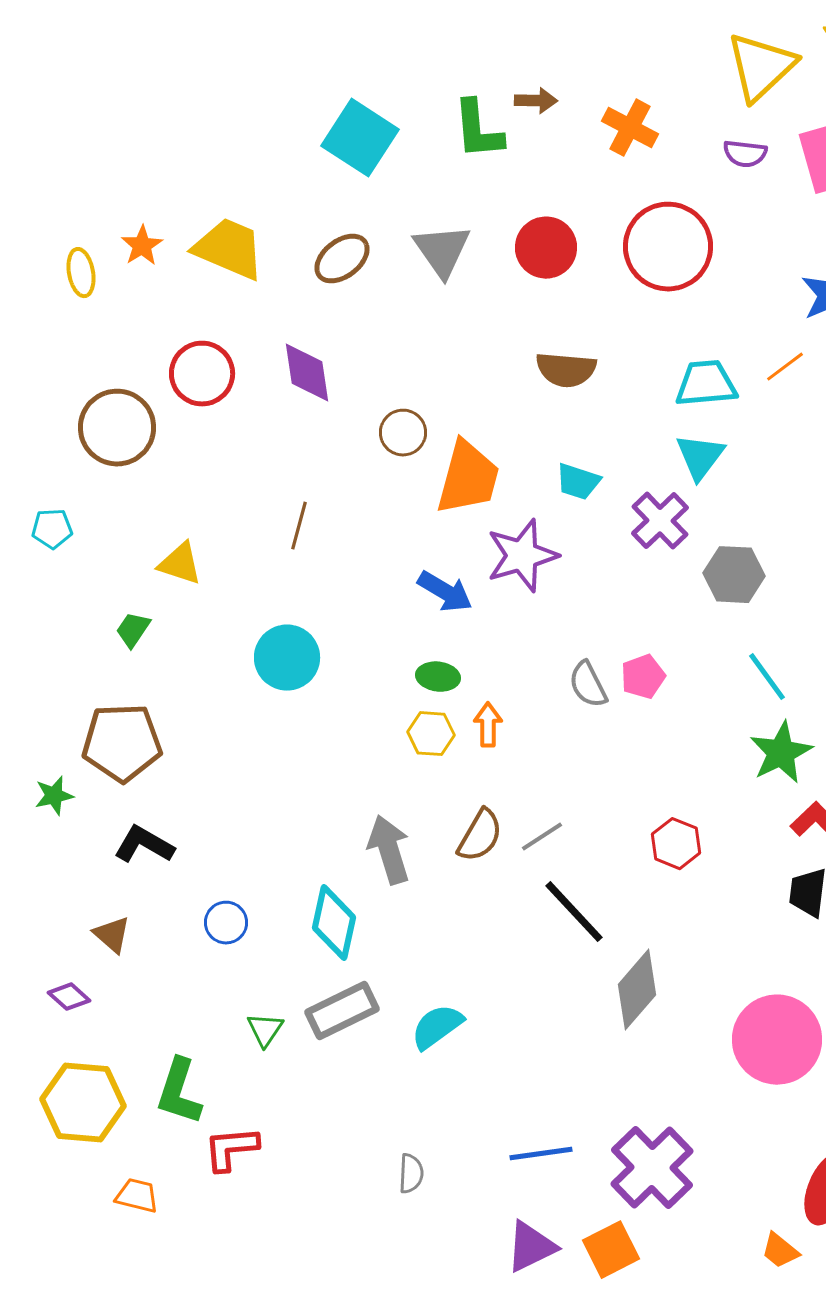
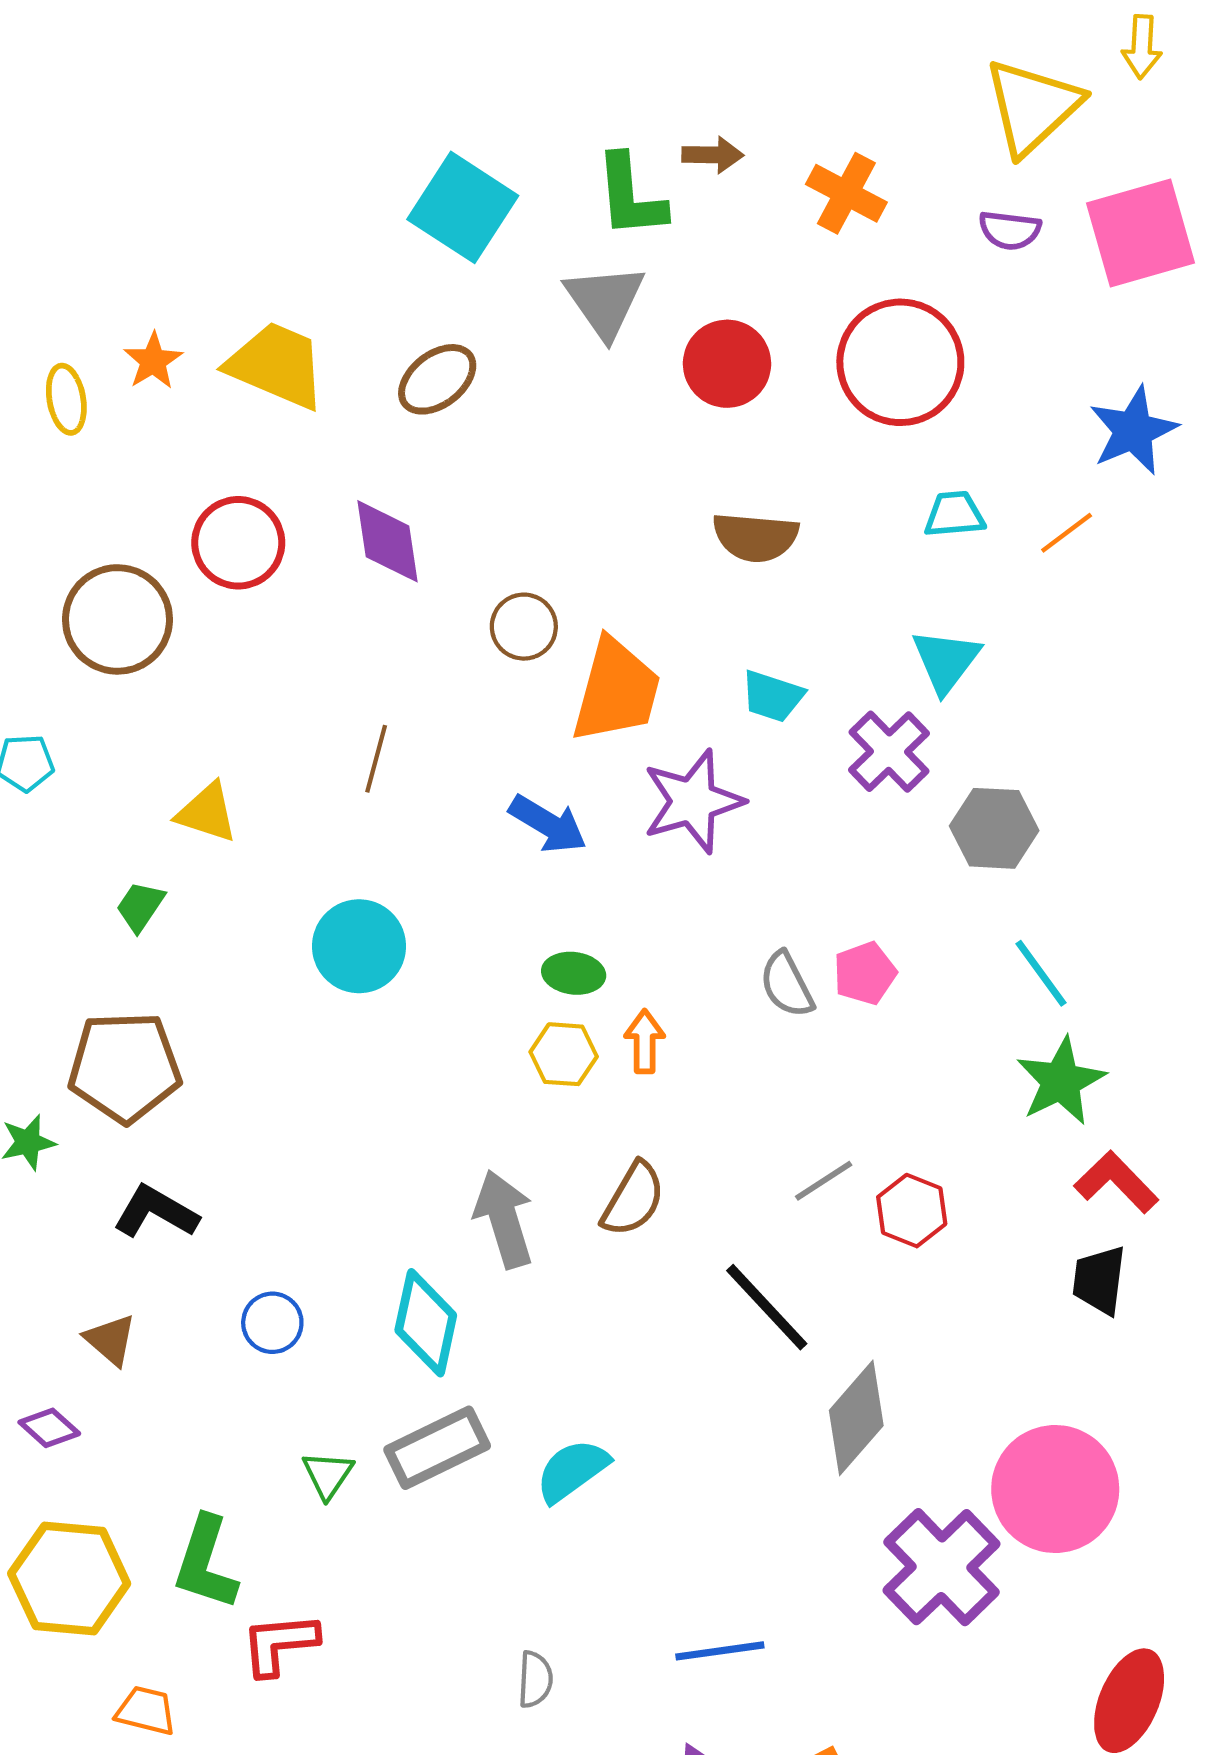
gray triangle: (442, 251) -> (605, 301), moved
cyan trapezoid: (706, 384) -> (954, 514), moved, size x0.7
blue arrow: (445, 592) -> (548, 824), moved
gray line: (542, 837) -> (824, 1181), moved
purple cross: (652, 1168) -> (942, 1567), moved

